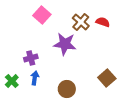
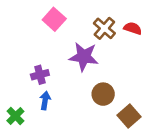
brown square: (107, 78) -> (129, 116), moved
green cross: (12, 81) -> (15, 116), moved
brown circle: (67, 89) -> (103, 94), moved

